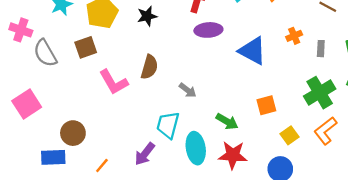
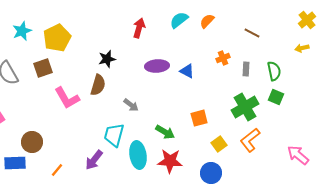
black star: (147, 16) -> (107, 59), moved
purple ellipse: (208, 30) -> (157, 66), moved
blue triangle: (252, 51) -> (187, 71), size x0.6

